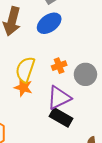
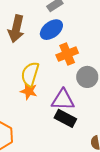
orange cross: (59, 66) -> (67, 54), moved, size x1.5
purple triangle: (59, 98) -> (63, 100), turned 30

